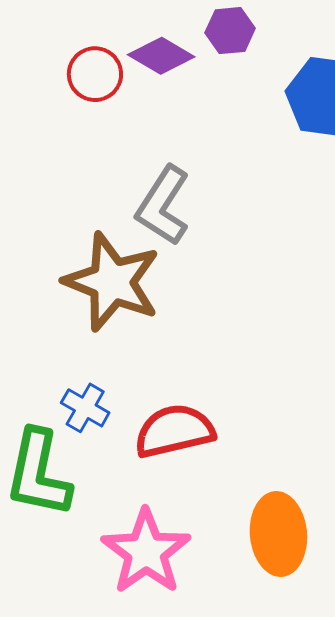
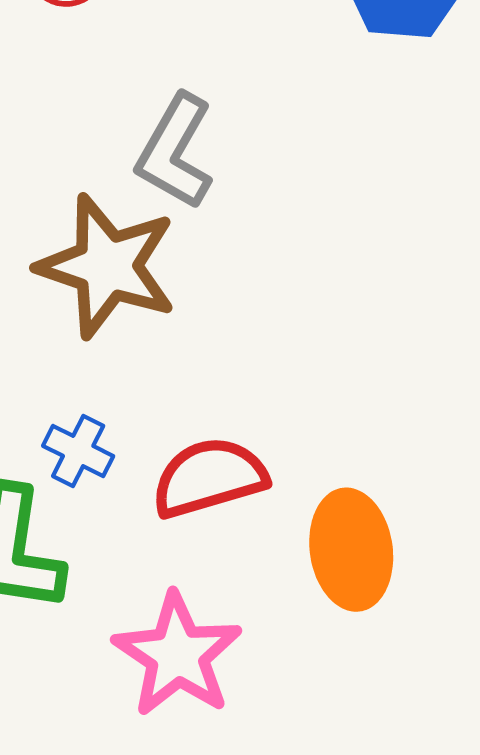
orange ellipse: (278, 534) -> (351, 550), moved

